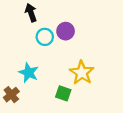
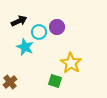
black arrow: (31, 13) -> (19, 21), moved, turned 84
cyan star: (29, 73) -> (25, 47), moved

